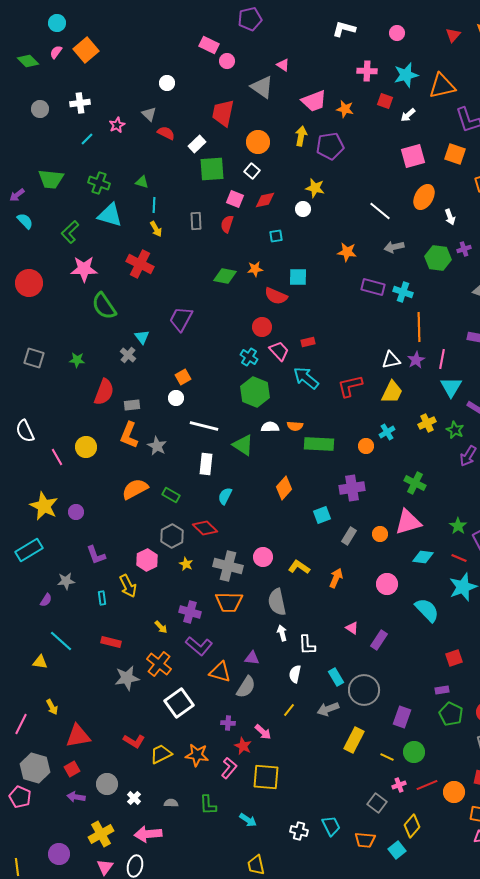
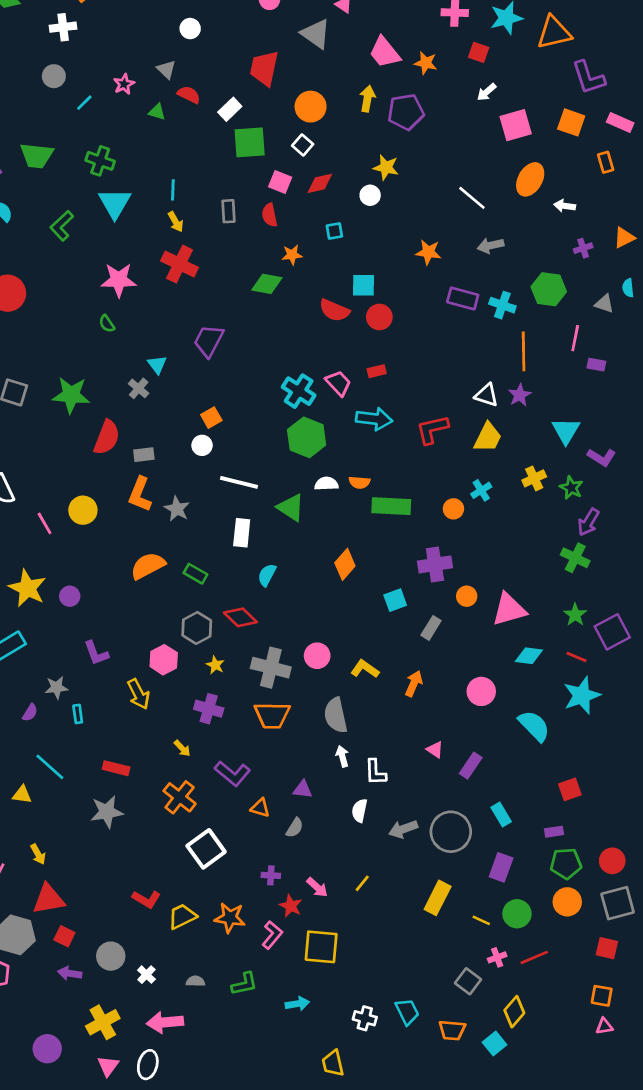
pink trapezoid: (314, 101) -> (385, 52), turned 72
white cross: (80, 103) -> (63, 27), moved
gray circle: (40, 109) -> (54, 76), moved
white arrow: (408, 115) -> (487, 92), moved
green triangle: (142, 182) -> (157, 112), moved
cyan triangle: (110, 215) -> (115, 203), turned 44
white arrow: (450, 217) -> (565, 206), turned 119
red semicircle: (227, 224) -> (270, 215), turned -30
green hexagon: (438, 258) -> (549, 289), moved
red cross: (140, 264) -> (180, 264), moved
pink star: (84, 269) -> (119, 280), moved
orange star: (255, 269) -> (292, 255), moved
green semicircle: (104, 306) -> (107, 324), size x0.5
red circle: (262, 327) -> (379, 317), moved
cyan cross: (249, 357) -> (299, 391), size x1.4
pink line: (442, 359) -> (575, 338), moved
green star: (77, 360) -> (71, 395), size x1.8
white triangle: (391, 360) -> (487, 395), turned 30
cyan arrow: (306, 378) -> (374, 419), turned 148
green cross: (415, 483) -> (575, 558), moved
orange circle: (380, 534) -> (467, 596), moved
cyan rectangle: (102, 598) -> (78, 714), moved
purple cross: (190, 612) -> (209, 709), moved
orange triangle: (220, 672) -> (260, 808), size x0.7
cyan rectangle: (336, 677) -> (501, 815), moved
gray star: (127, 678) -> (107, 812), moved
gray semicircle: (246, 687) -> (295, 828), size x0.7
gray arrow: (328, 709) -> (403, 829), moved
yellow line: (289, 710) -> (362, 883), moved
green pentagon: (451, 714) -> (566, 863), turned -30
red triangle: (78, 736) -> (49, 899), moved
red square: (72, 769) -> (64, 936), turned -35
orange circle: (454, 792) -> (567, 902), moved
green L-shape: (208, 805) -> (244, 984), turned -100
cyan arrow: (248, 820) -> (297, 1004), turned -42
yellow trapezoid: (256, 865) -> (333, 1063), moved

